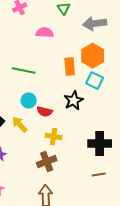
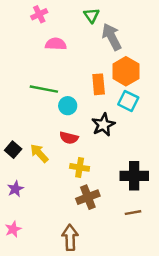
gray arrow: (95, 24) -> (112, 37), moved, turned 70
pink semicircle: (45, 33) -> (56, 44), moved
cyan circle: (29, 101) -> (68, 106), moved
brown cross: (47, 162) -> (88, 197), moved

